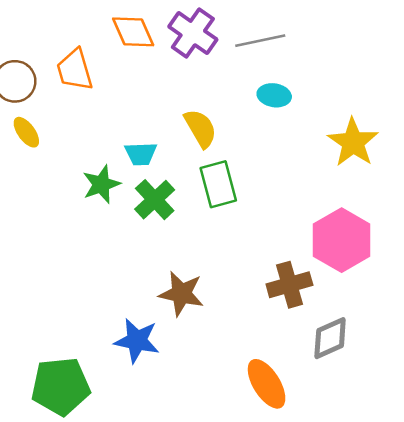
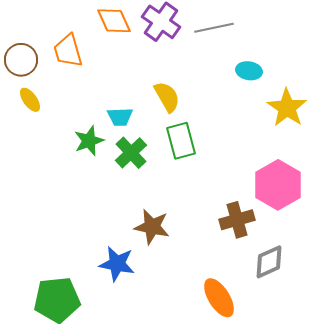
cyan ellipse: (274, 95) -> (249, 71), moved

